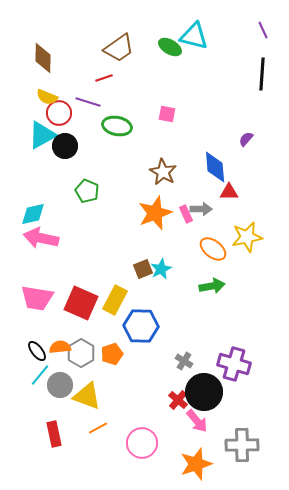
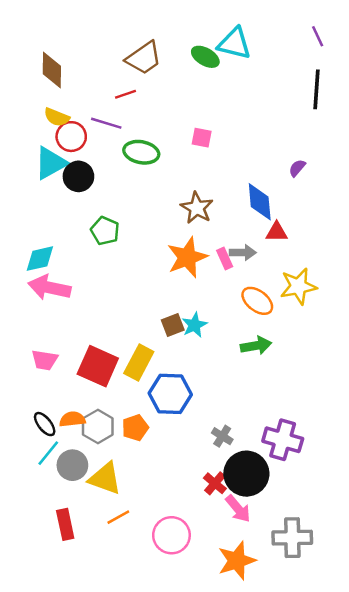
pink trapezoid: (37, 298) -> (45, 360), size x0.7

